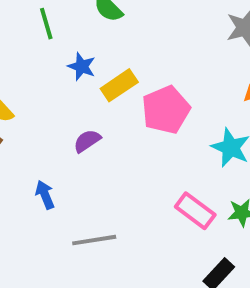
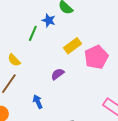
green line: (46, 24) -> (33, 33), moved, turned 42
blue star: (82, 66) -> (49, 20), moved

